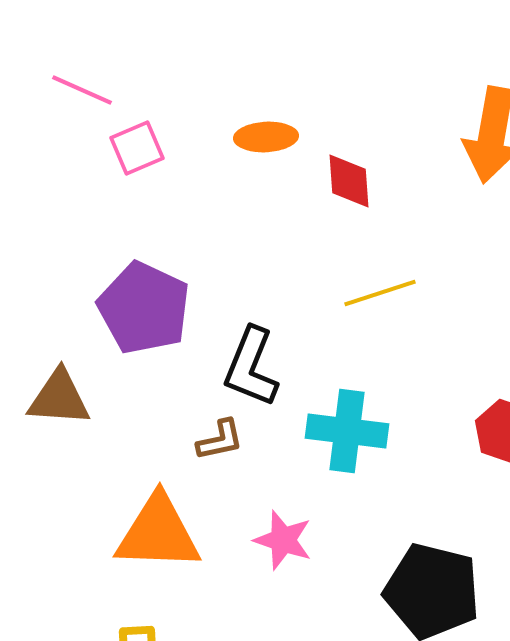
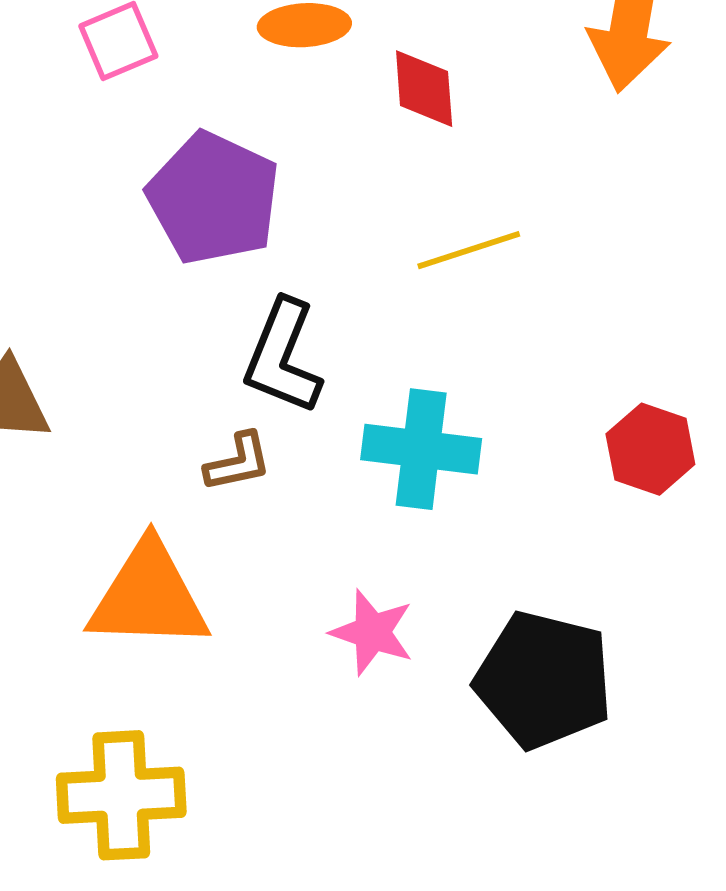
purple pentagon: (144, 308) -> (214, 198), moved
pink star: (283, 540) -> (372, 632), moved

